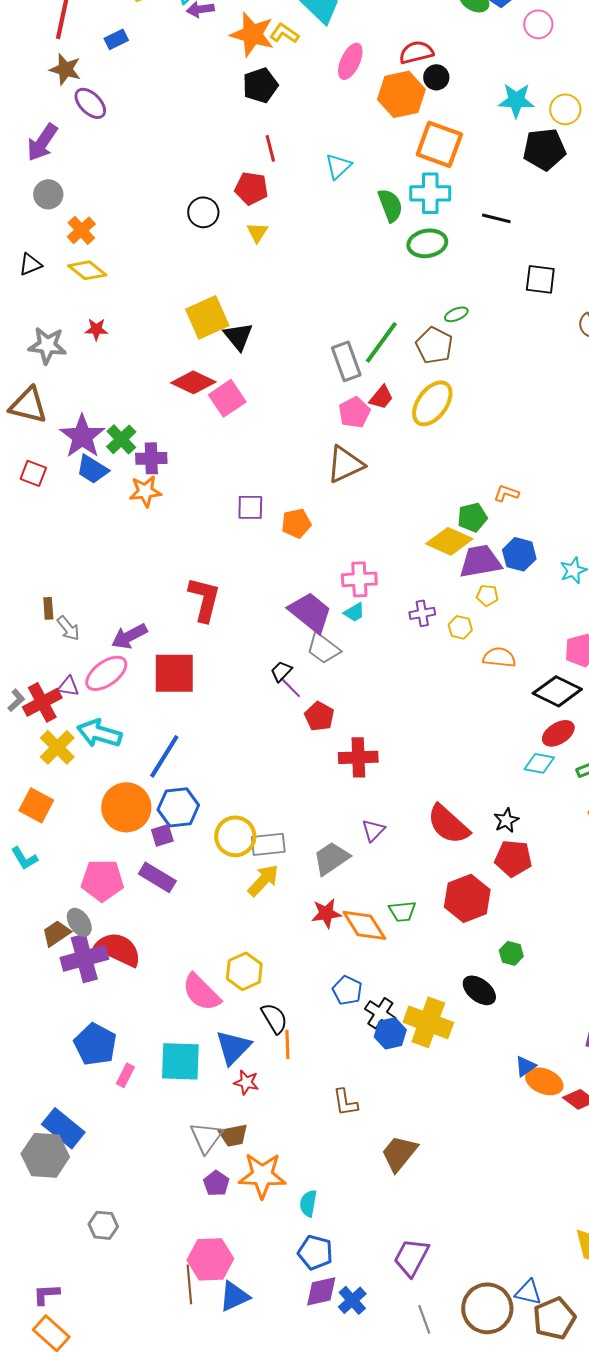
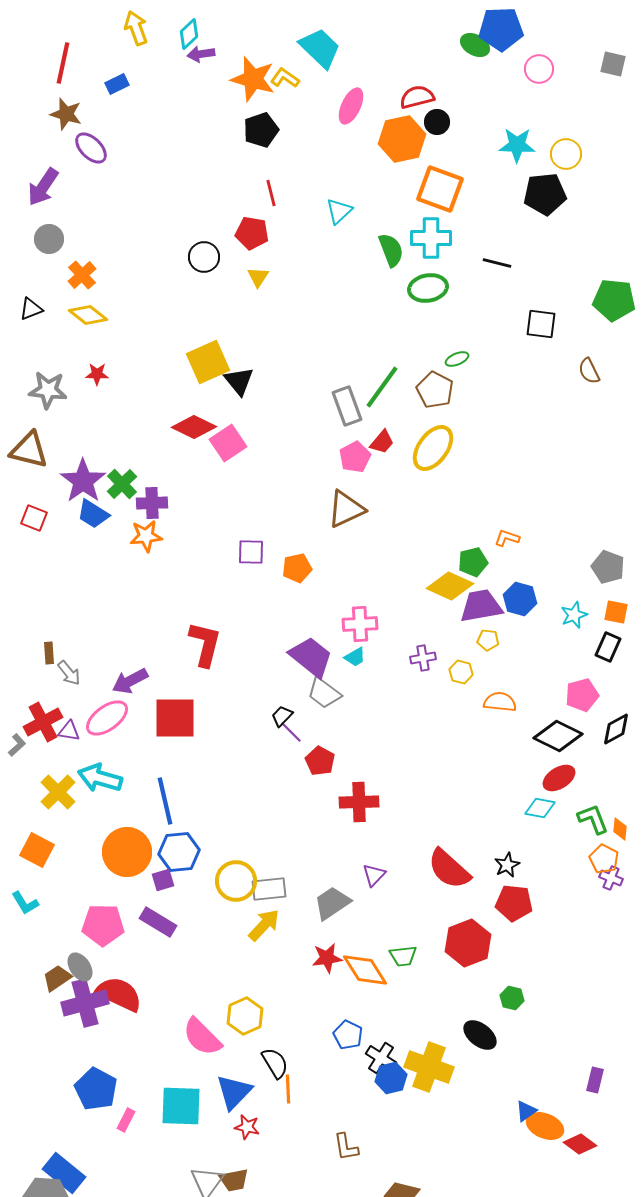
red cross: (42, 702) -> (43, 722), moved
blue line: (164, 756) -> (165, 801), turned -45

